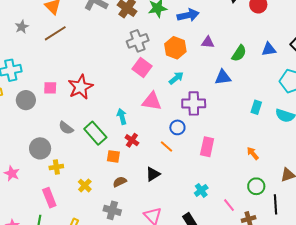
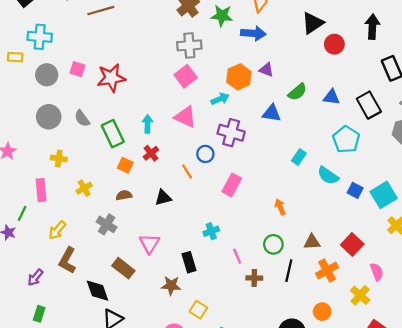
orange hexagon: (175, 48) -> (239, 77), moved
gray circle: (40, 148) -> (49, 117), moved

